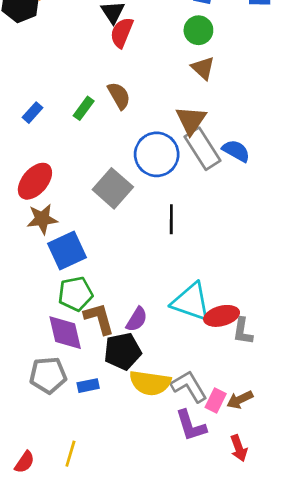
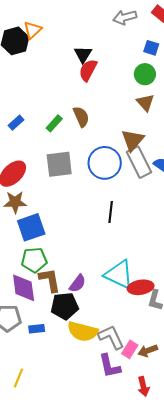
gray square: (113, 188) -> (59, 164), moved, turned 36

